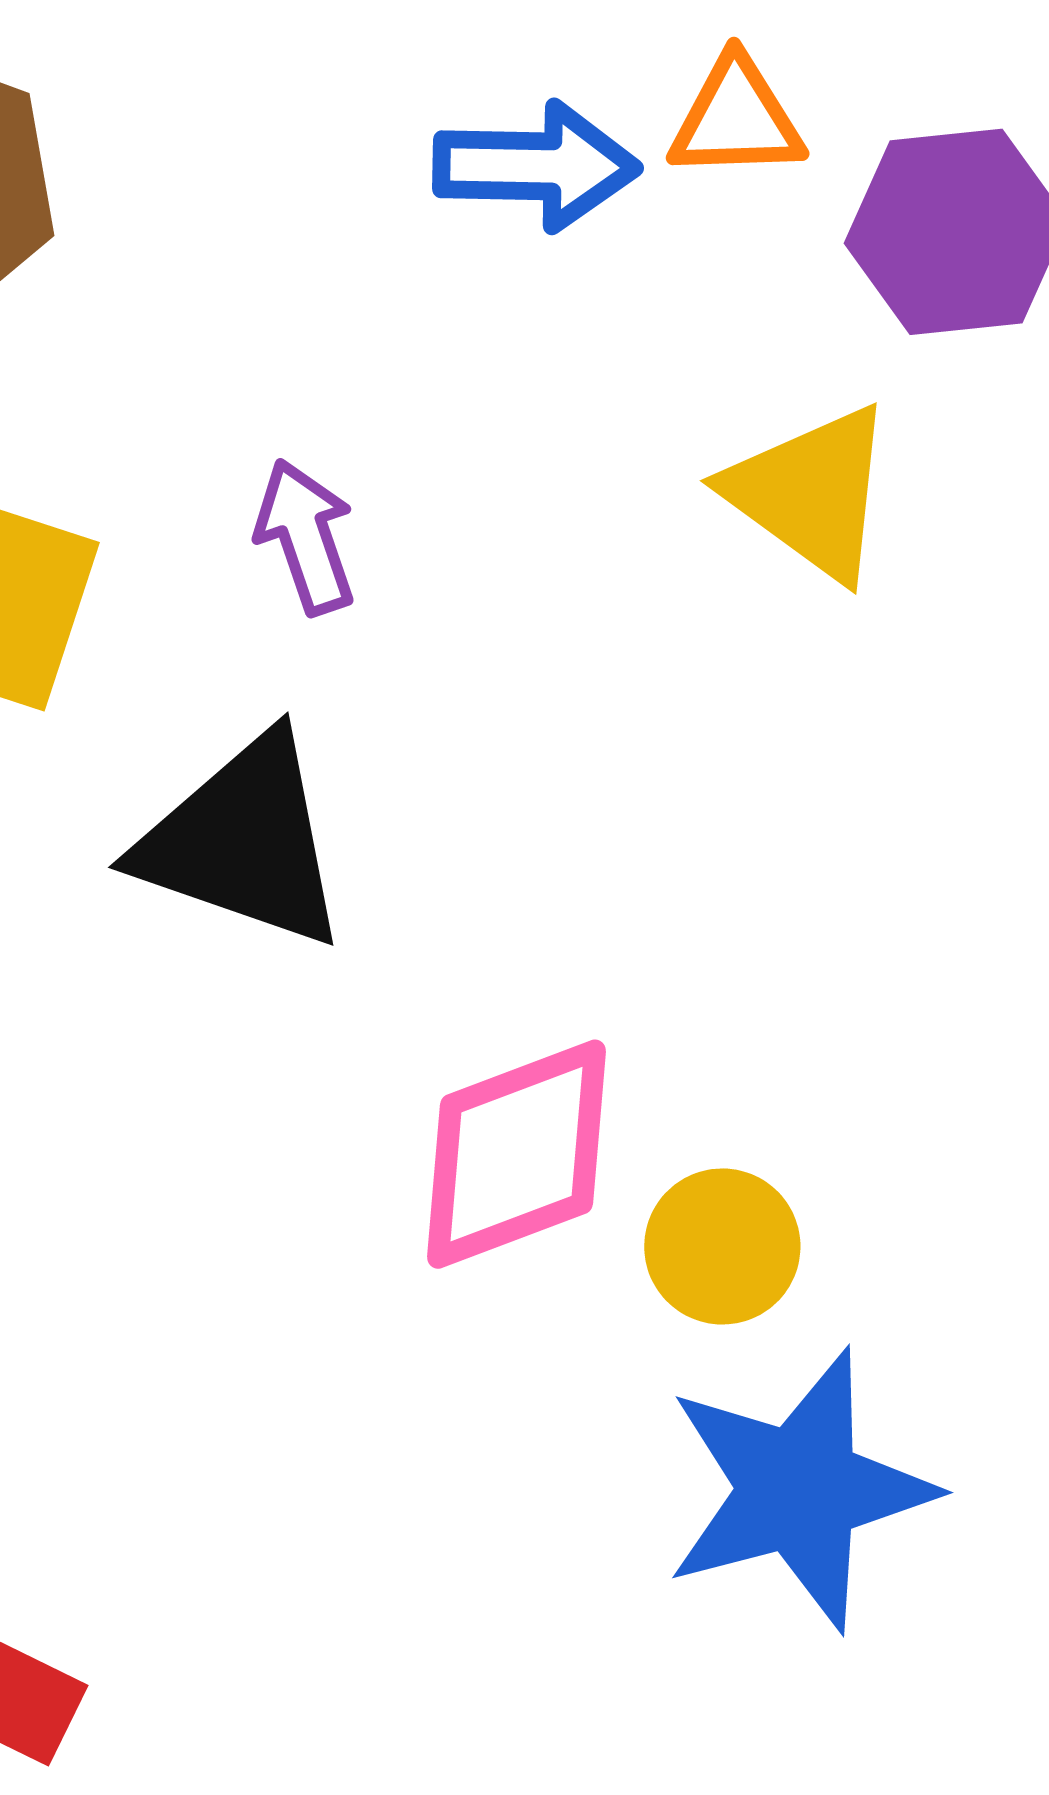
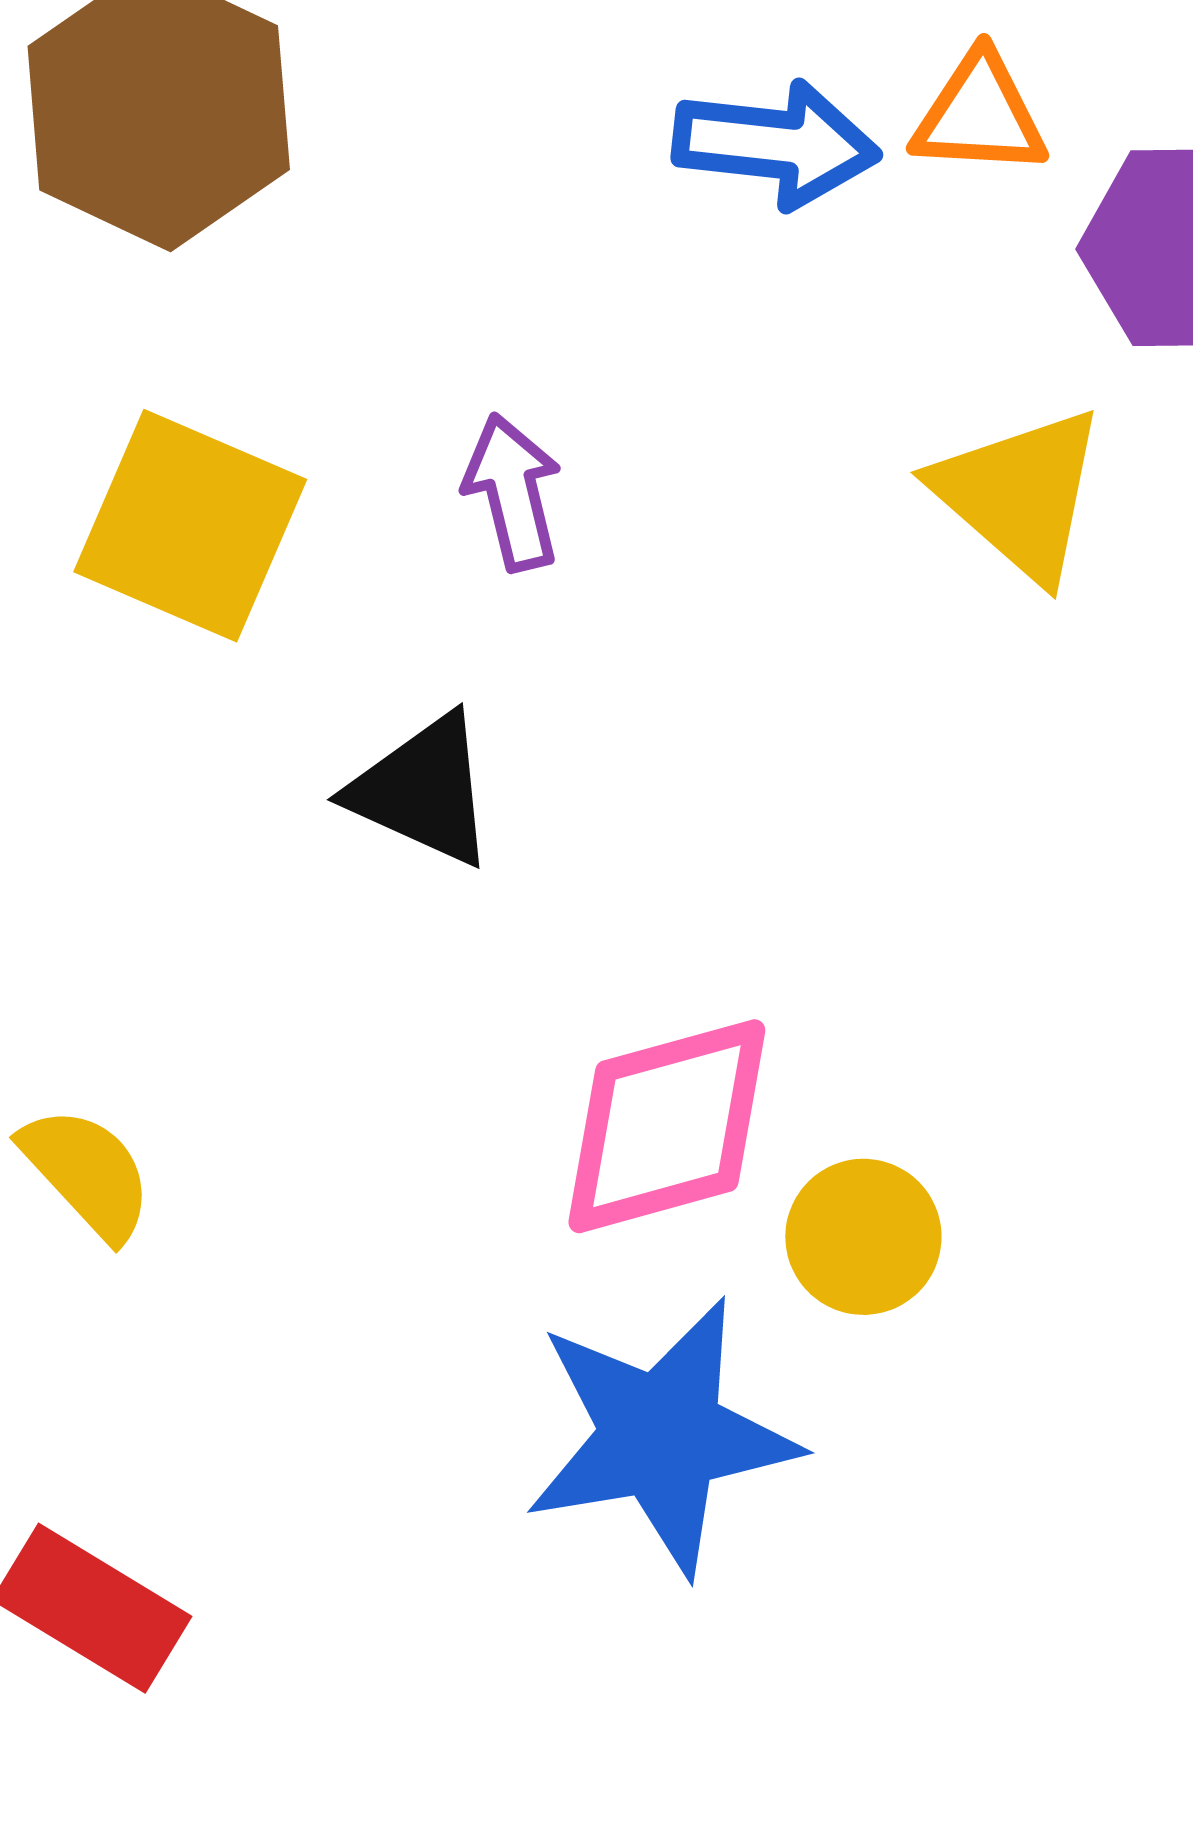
black triangle: (243, 842) -> (423, 790), size x0.7
blue star: (799, 1490) -> (661, 1436), moved

